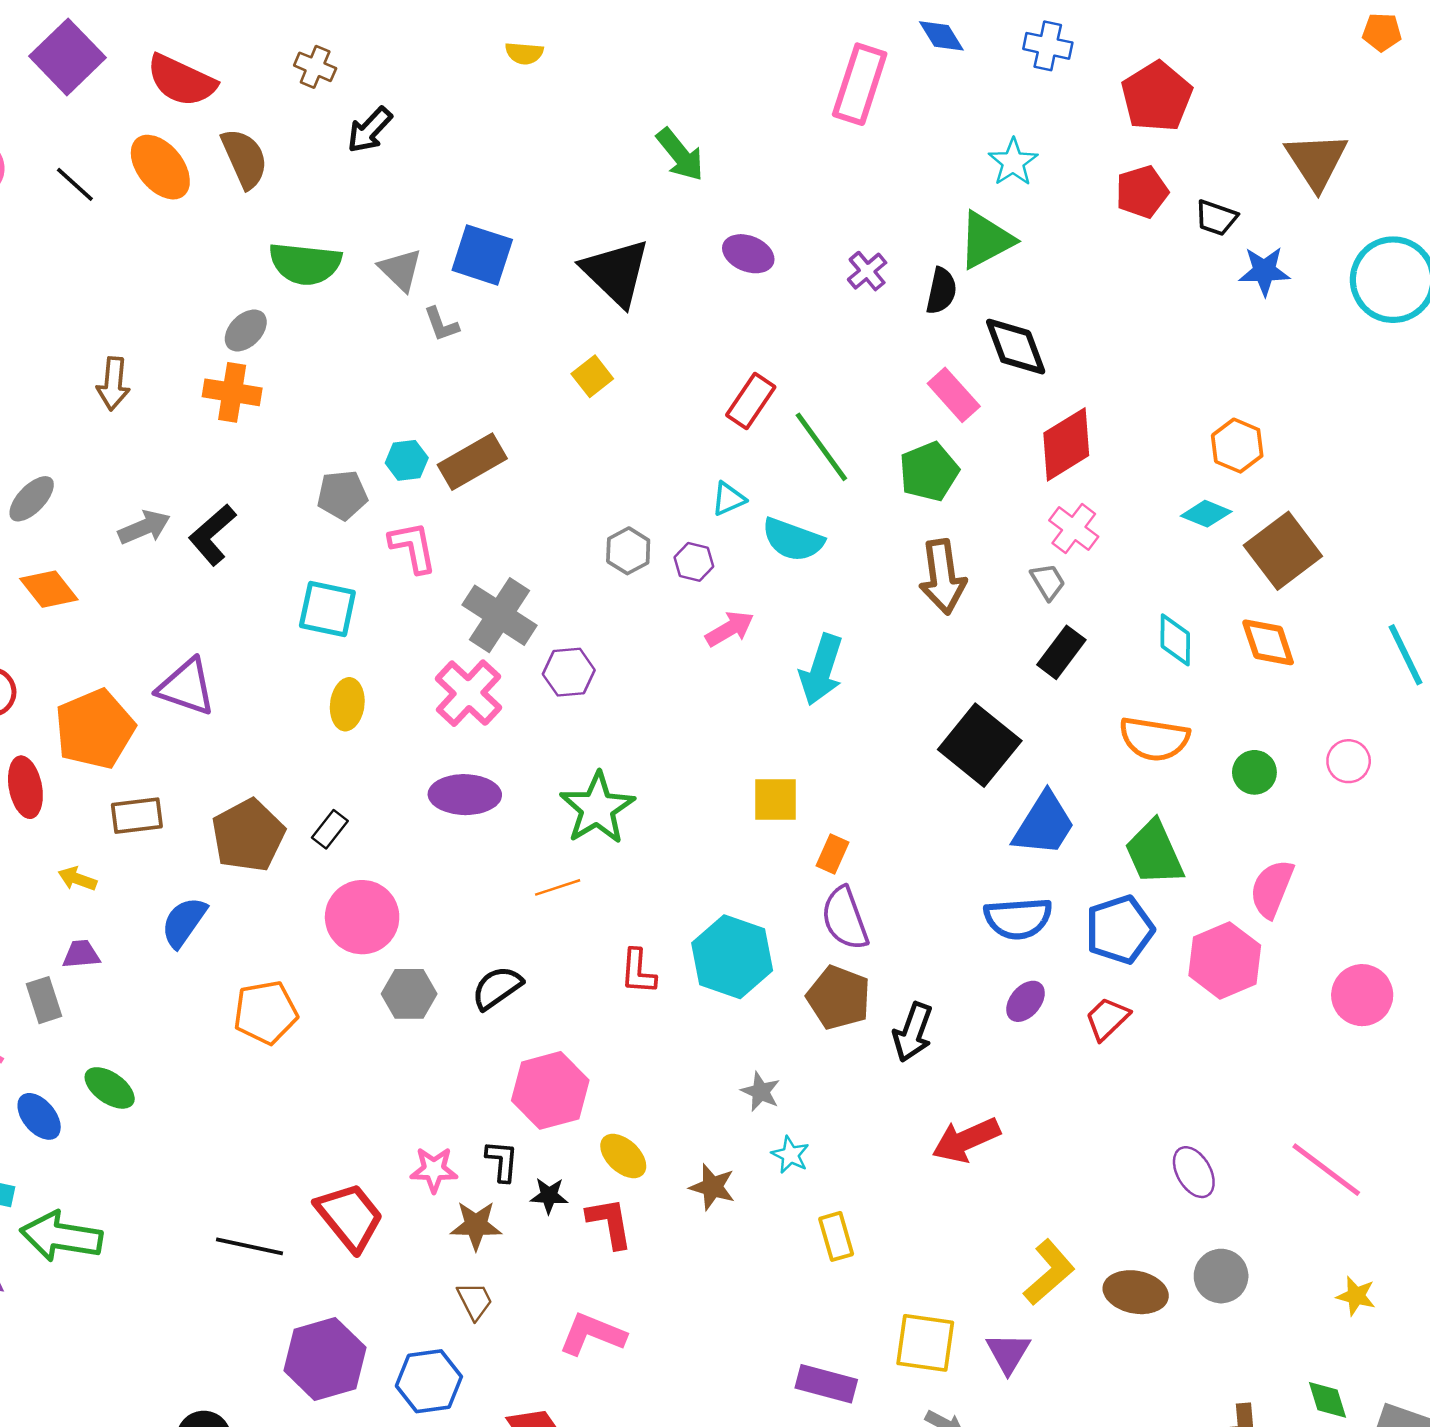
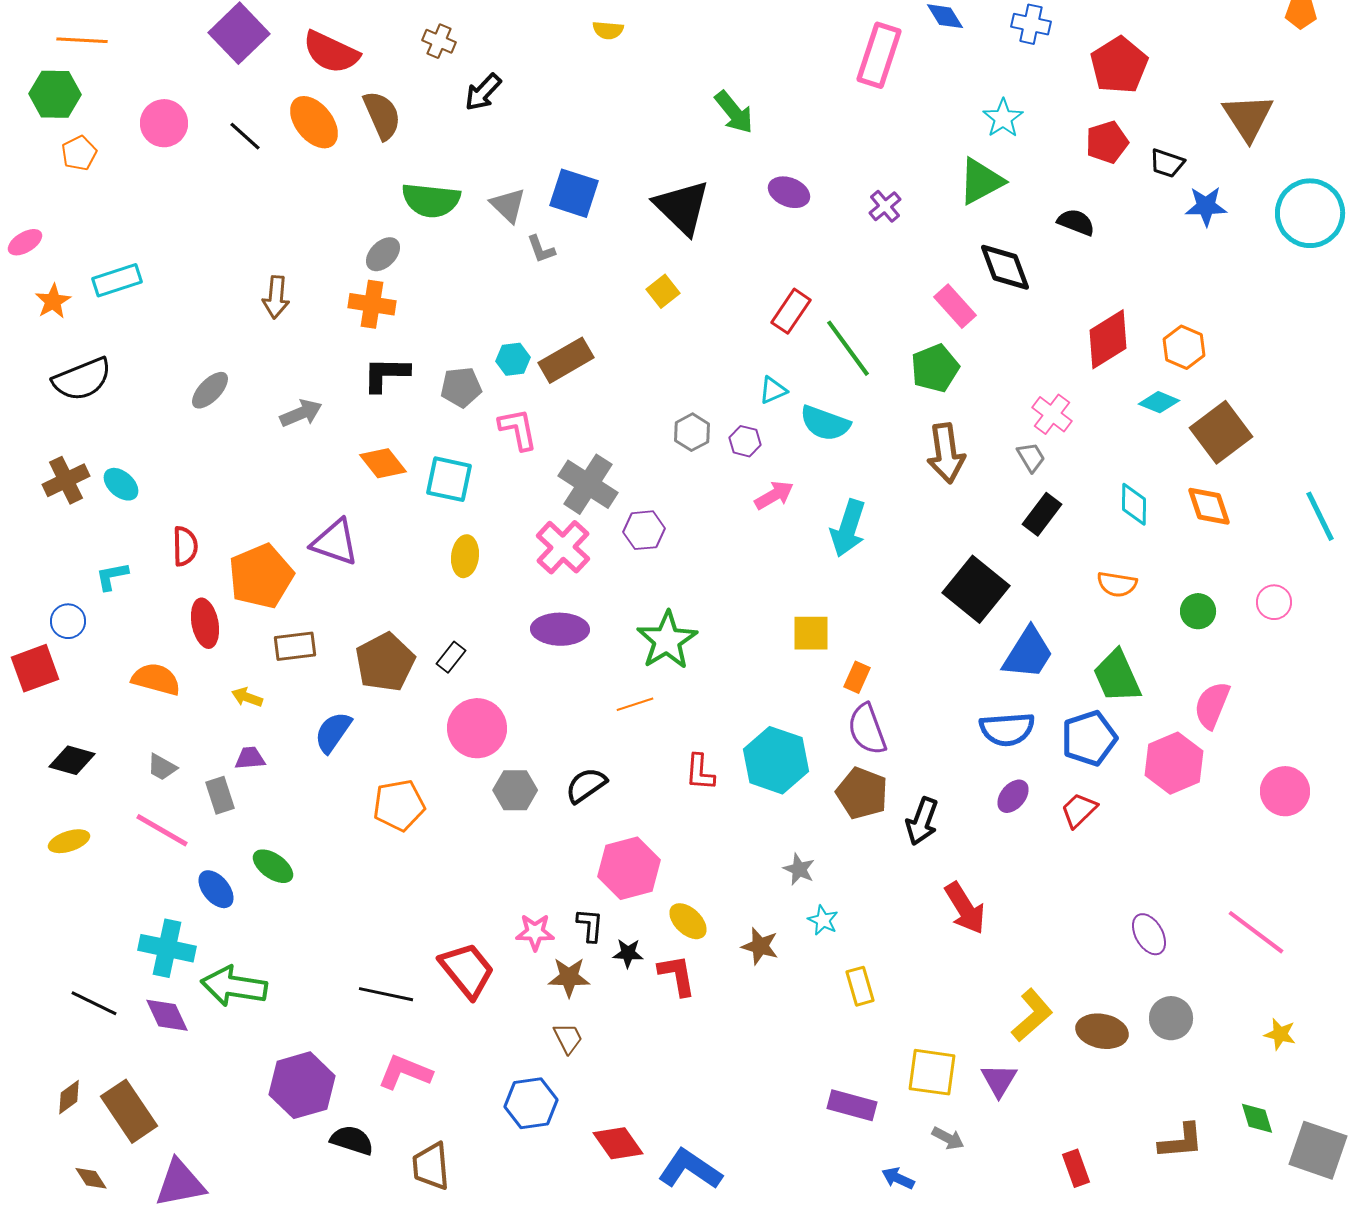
black semicircle: (941, 291) -> (1076, 222), moved, turned -81
red diamond: (1066, 444) -> (1108, 339), moved
black L-shape: (212, 535) -> (386, 374), moved, turned 42
orange diamond: (49, 589) -> (383, 463), moved
orange semicircle: (1154, 739) -> (1117, 584), size x0.7
red arrow: (966, 1140) -> (965, 908), turned -98
pink L-shape: (592, 1334) -> (405, 1072), moved
purple hexagon: (325, 1359) -> (302, 1085), moved

